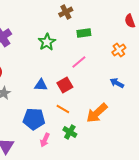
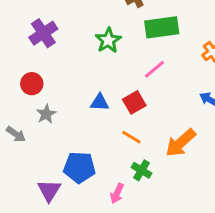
green rectangle: (84, 33) -> (162, 27), size x1.6
blue pentagon: (34, 119) -> (79, 167), moved
pink arrow: (45, 140) -> (117, 193), moved

